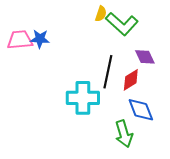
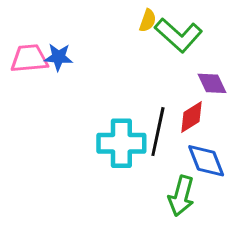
black line: (108, 72) -> (158, 132), moved
green arrow: (124, 134) -> (181, 196), turned 32

